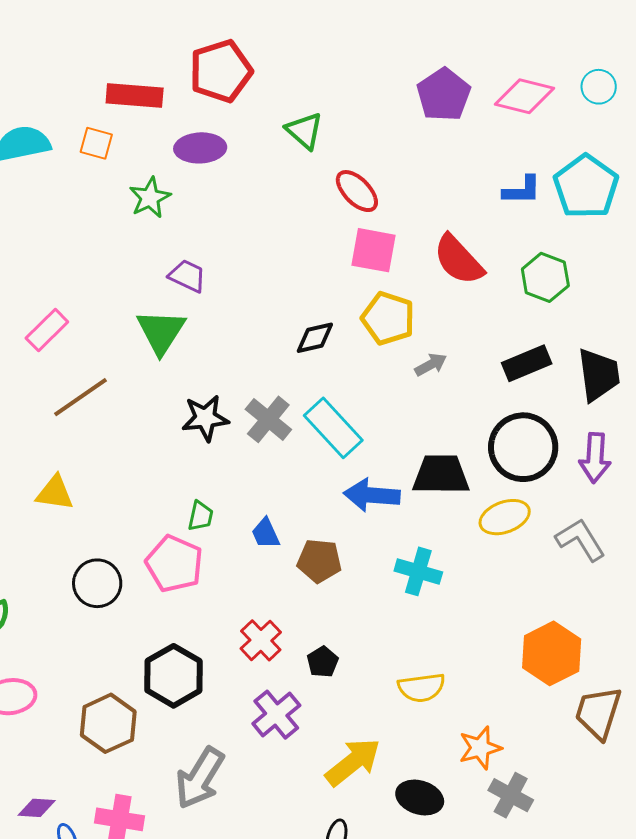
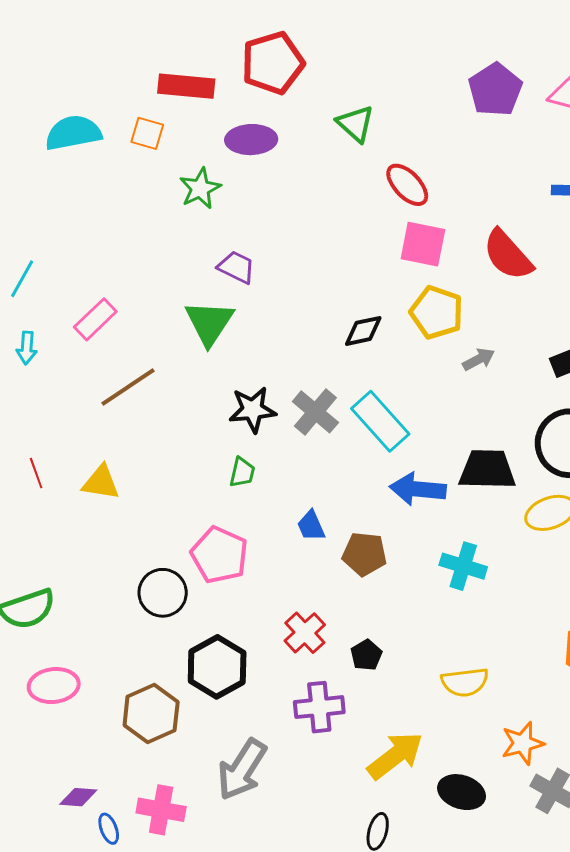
green trapezoid: (201, 516) -> (242, 472), moved
black circle: (97, 583) -> (163, 593), moved
purple cross: (276, 715) -> (319, 707), turned 33

